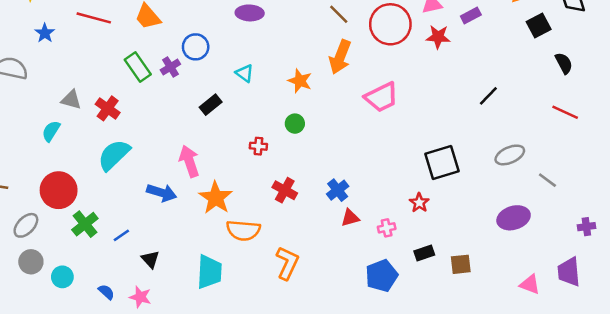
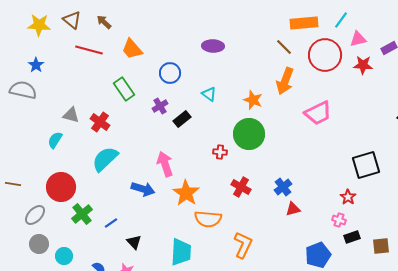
blue star: (45, 33) -> (36, 65), moved
purple cross: (170, 67) -> (160, 106), moved
green circle: (295, 124) -> (249, 134), size x2.0
pink cross: (387, 228) -> (339, 220), moved, turned 32

